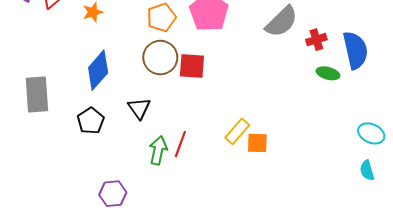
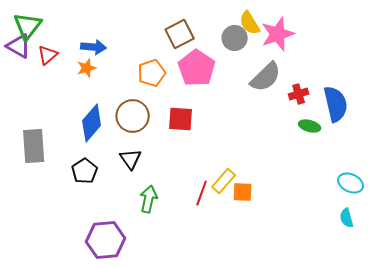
brown circle: (160, 58) -> (133, 116), moved
red line: (180, 144) -> (202, 193), moved
purple hexagon: (113, 194) -> (106, 240), size x1.5

